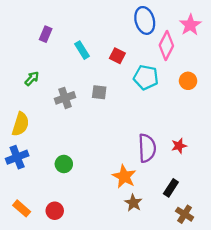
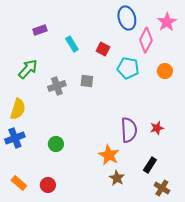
purple rectangle: (46, 34) -> (40, 30), turned 48
green arrow: (32, 79) -> (28, 69), size x1.5

